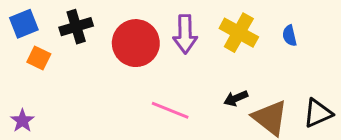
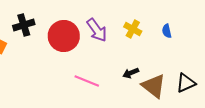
yellow cross: (239, 33) -> (133, 29), size x0.7
purple arrow: (185, 34) -> (97, 30), turned -35

